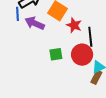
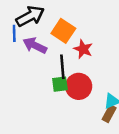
black line: (90, 37) -> (62, 67), moved
red circle: (82, 55) -> (79, 86), moved

